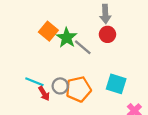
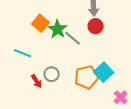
cyan line: (34, 82) -> (23, 53), moved
cyan square: (116, 84) -> (104, 72), turned 30
orange pentagon: (78, 89) -> (87, 77), moved

